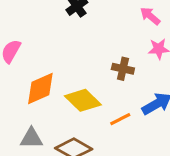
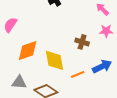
yellow diamond: (83, 100) -> (54, 60), turned 30

